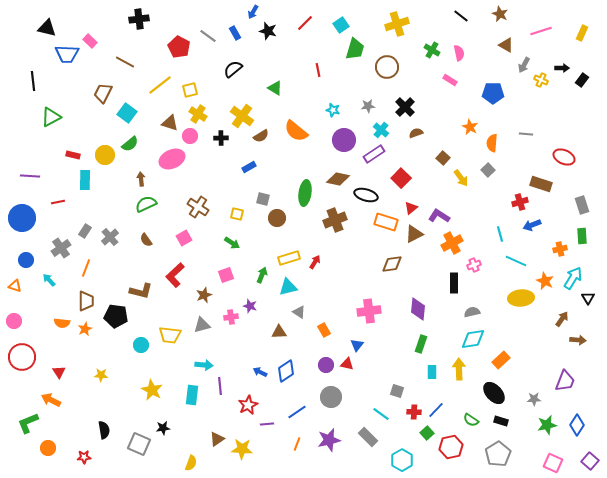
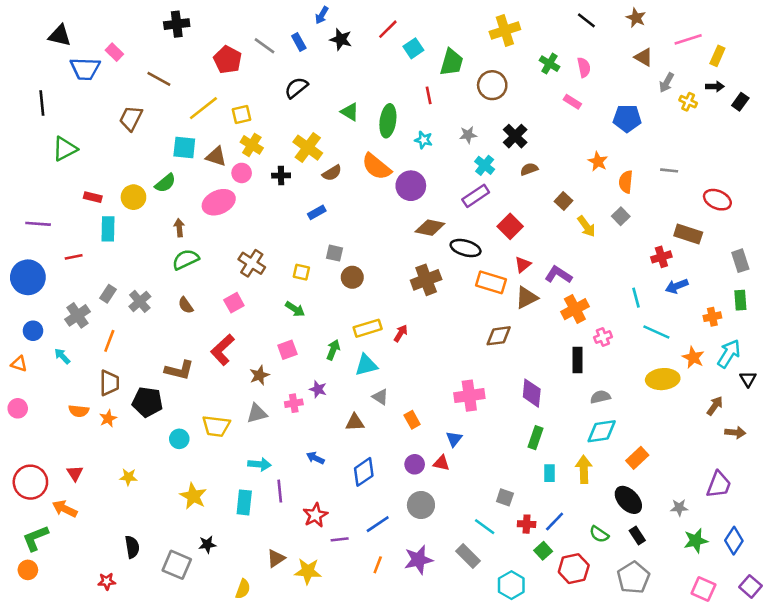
cyan square: (341, 25) -> (413, 48), moved
yellow rectangle: (582, 33) -> (717, 56), moved
red line: (318, 70) -> (429, 95), moved
cyan square: (127, 113) -> (184, 148), moved, turned -30
purple circle: (344, 140) -> (411, 186), moved
green ellipse: (305, 193) -> (388, 121), moved
red circle: (22, 357) -> (30, 482), moved
blue arrow: (260, 372) -> (315, 458), moved
black rectangle: (501, 421) -> (637, 536), turned 40
orange circle: (48, 448) -> (28, 570), moved

